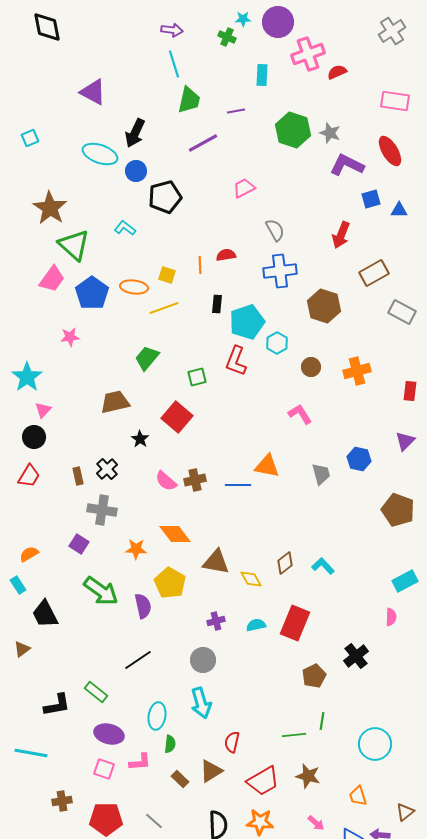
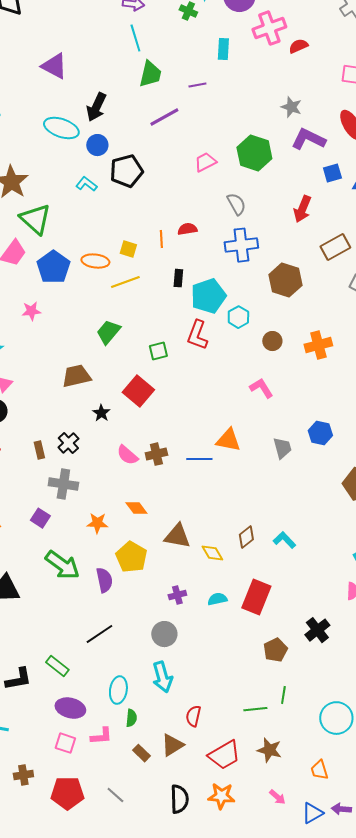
green hexagon: (293, 130) -> (254, 153), moved
cyan L-shape: (125, 228) -> (86, 184), moved
orange diamond: (175, 534) -> (136, 508), size x0.7

